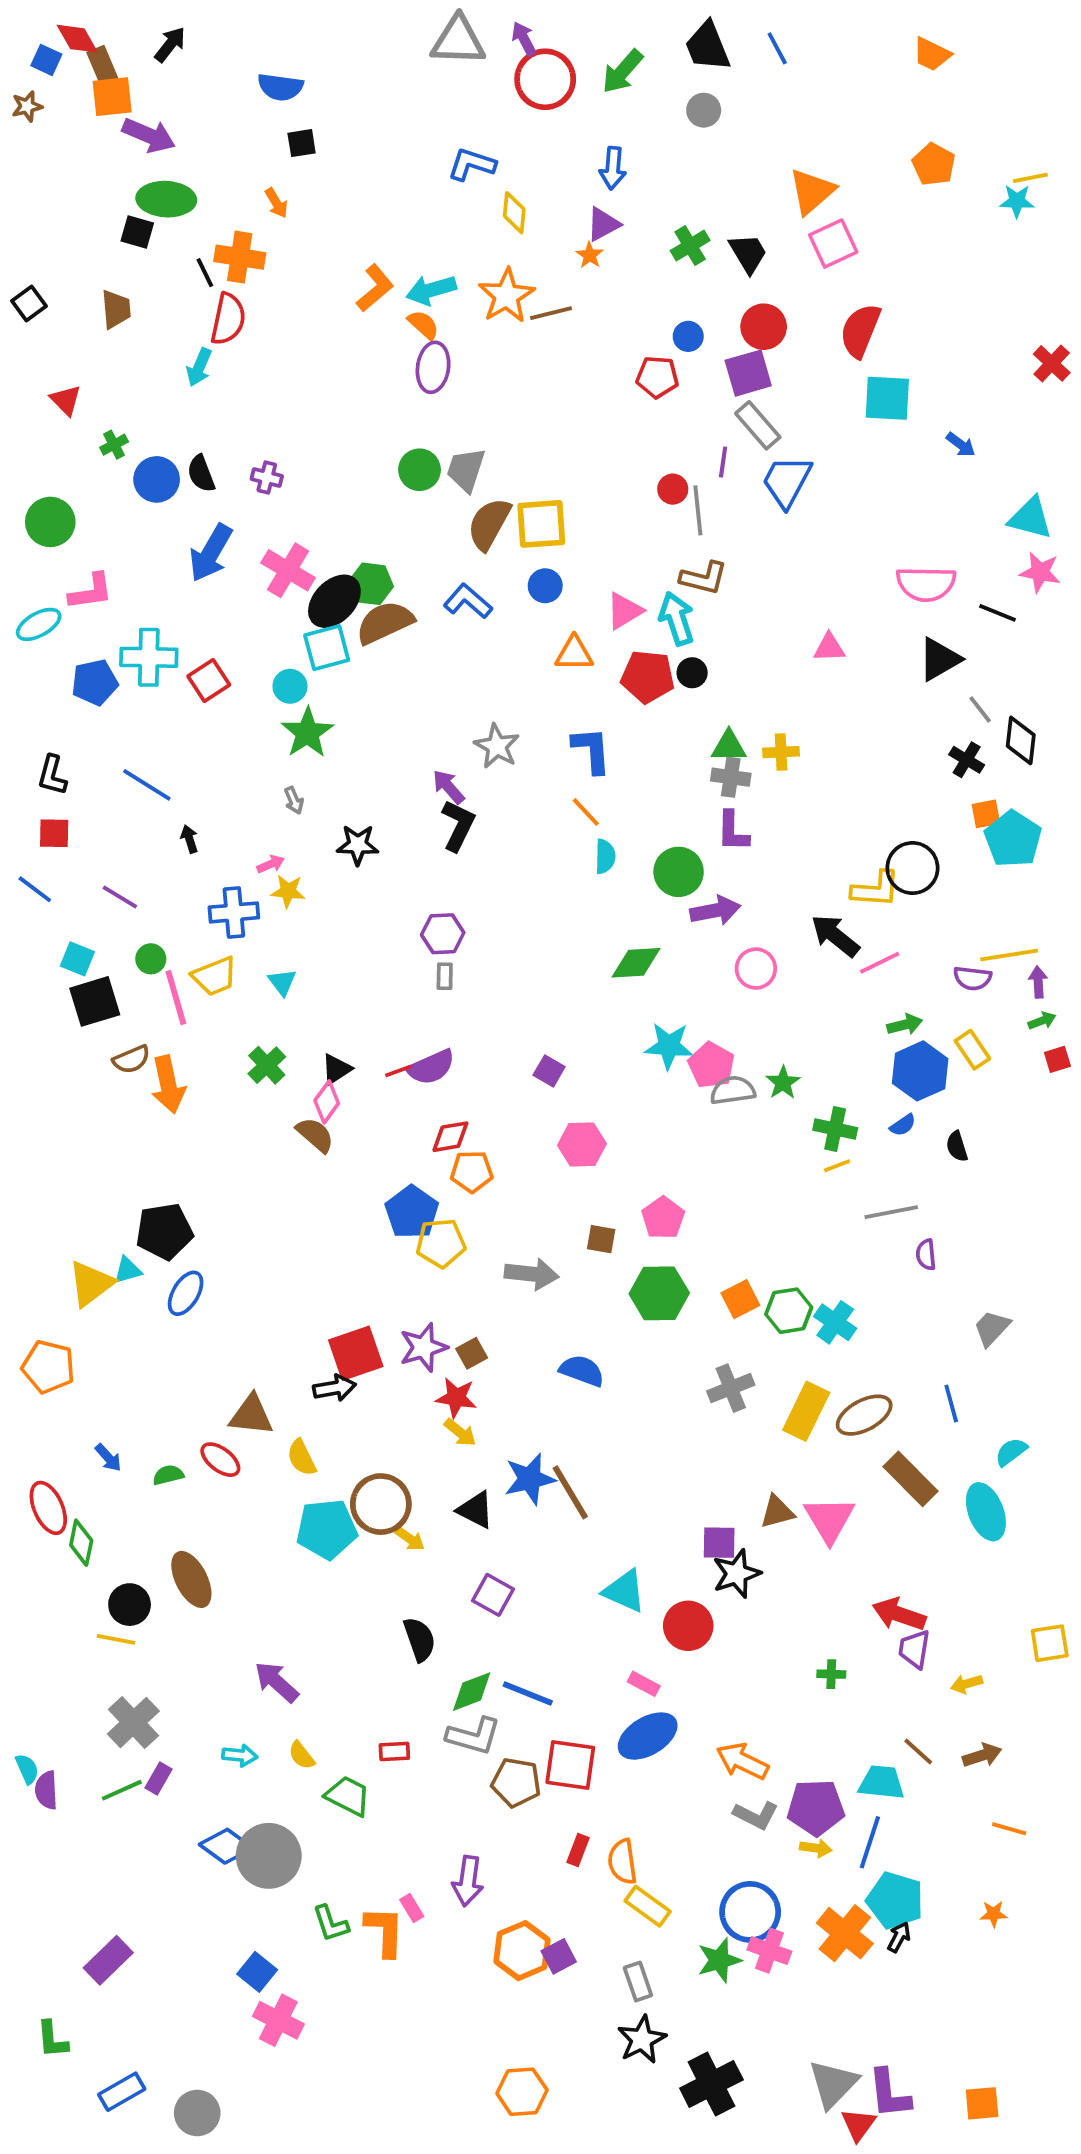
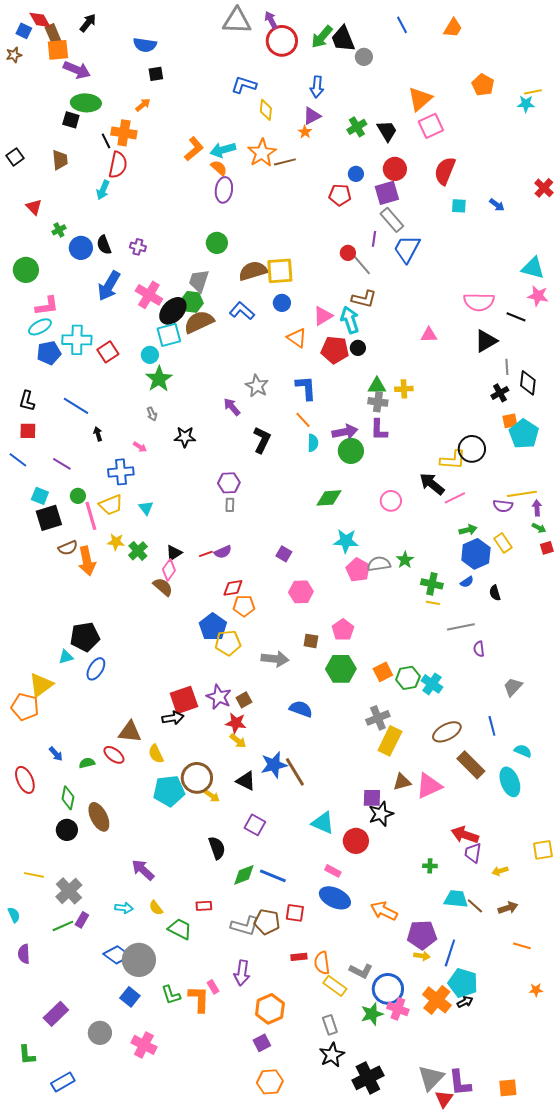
black trapezoid: (708, 46) -> (343, 39), moved
orange trapezoid: (932, 54) -> (453, 28), moved, turned -85
orange arrow: (276, 203) -> (143, 105), turned -98
cyan square: (887, 398) -> (459, 206), size x0.6
blue arrow: (961, 445) -> (497, 205), moved
gray trapezoid: (466, 470) -> (199, 281), moved
gray line: (698, 510) -> (361, 264), turned -35
brown semicircle: (489, 524) -> (253, 271), turned 44
cyan ellipse: (39, 624) -> (40, 327), moved
orange triangle: (574, 653) -> (297, 338), turned 35
gray line: (980, 709) -> (507, 367), turned 35
black cross: (967, 760) -> (500, 393), turned 30
black L-shape: (458, 825) -> (262, 440), moved
pink arrow: (271, 864) -> (140, 447), turned 56
yellow star: (288, 891) -> (116, 542), moved
purple arrow: (715, 911) -> (345, 432), moved
green arrow: (1042, 1021) -> (539, 528), turned 48
pink pentagon: (711, 1065) -> (358, 570), moved
purple semicircle: (431, 1067) -> (223, 552), size x0.7
yellow line: (837, 1166) -> (433, 603), turned 32
yellow triangle: (91, 1284) -> (41, 685), moved
purple star: (423, 1347) -> (219, 697), turned -30
yellow rectangle: (806, 1411) -> (390, 741), moved
cyan semicircle: (1011, 1452) -> (523, 751), turned 60
pink triangle: (829, 1519) -> (429, 786), turned 36
green diamond: (81, 1543) -> (68, 798), moved
yellow line: (116, 1639) -> (34, 875), moved
gray L-shape: (474, 1736) -> (245, 926), moved
blue ellipse: (648, 1736) -> (335, 898), turned 56
red square: (570, 1765) -> (295, 913), size x0.7
cyan trapezoid: (882, 1782) -> (456, 899), moved
purple semicircle: (46, 1790) -> (24, 954), moved
gray L-shape: (756, 1815) -> (361, 971), moved
red rectangle: (578, 1850) -> (299, 957), turned 63
orange star: (994, 1914) -> (536, 990), moved
black arrow: (899, 1937) -> (465, 1002), turned 35
purple square: (559, 1956) -> (262, 1043), moved
blue square: (257, 1972) -> (130, 997), moved
gray circle: (197, 2113) -> (100, 1033), moved

